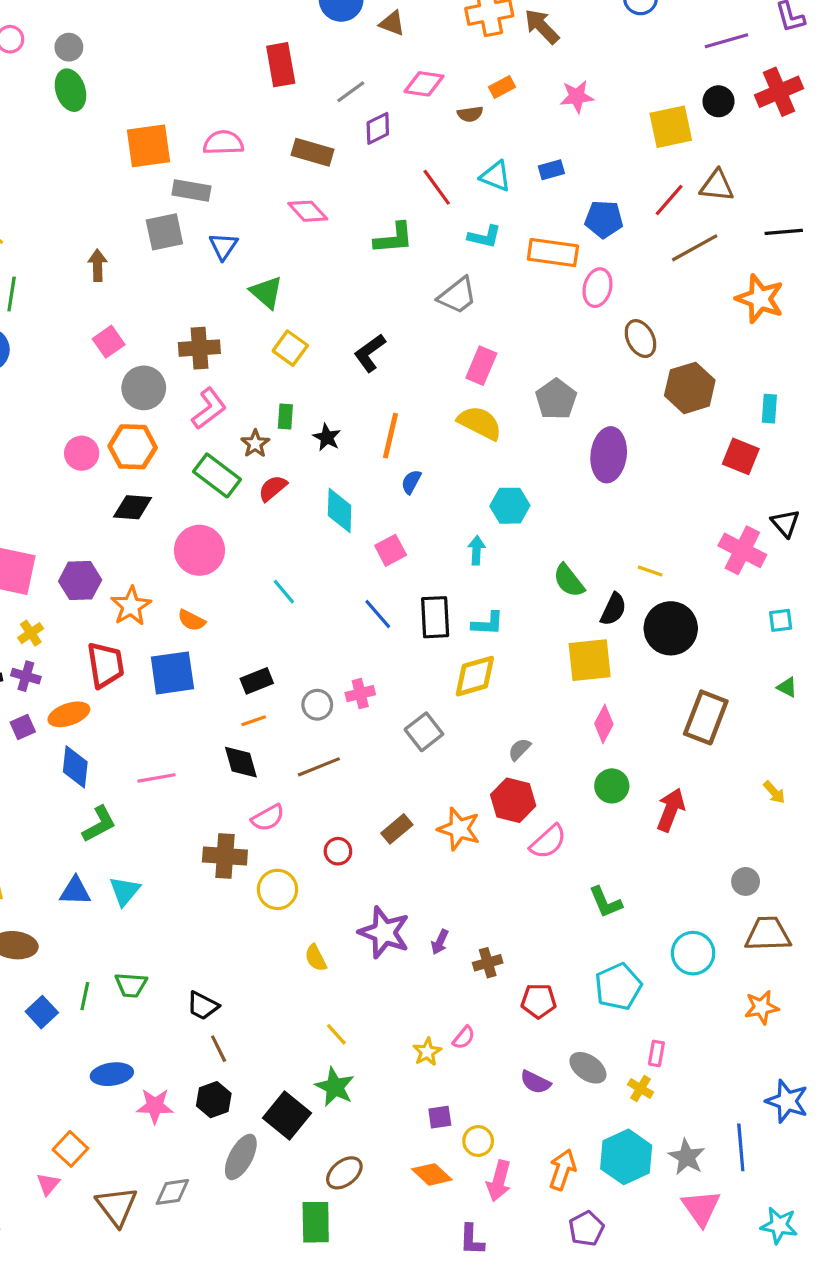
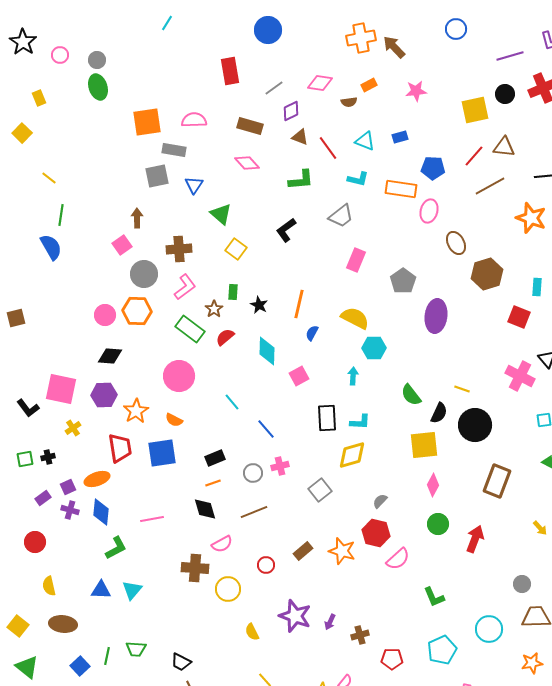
brown triangle: (392, 23) -> (300, 137), moved
brown arrow: (98, 265) -> (137, 218), moved
black L-shape: (370, 353) -> (286, 230), moved
yellow semicircle: (480, 423) -> (355, 318), moved
black diamond: (133, 507) -> (110, 356), moved
blue line: (378, 614) -> (266, 429), moved
purple cross: (26, 676) -> (70, 510), moved

